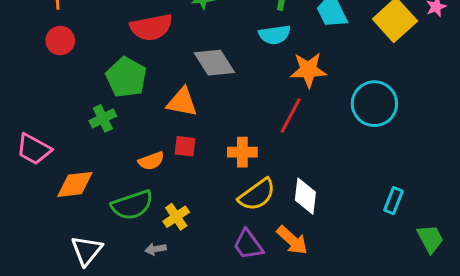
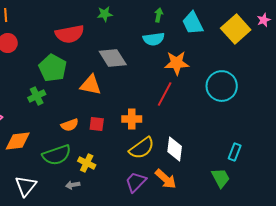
red square: (185, 146) -> (97, 124), moved
yellow cross: (176, 217) -> (87, 163), turned -30
green trapezoid: (430, 239) -> (221, 178), moved
purple trapezoid: (248, 245) -> (136, 182), turned 80

